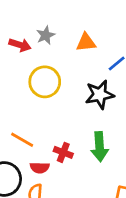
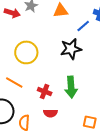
yellow circle: (45, 82) -> (26, 52), moved
red semicircle: (40, 168) -> (50, 113), moved

